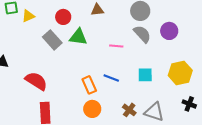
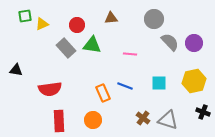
purple circle: (169, 31) -> (194, 43), moved
gray semicircle: (142, 34) -> (170, 42), moved
red semicircle: (36, 81) -> (50, 89), turned 140
orange circle: (92, 109) -> (93, 120), moved

